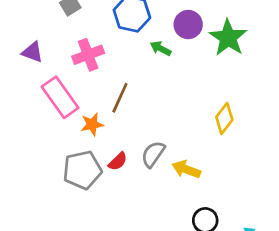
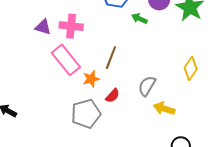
pink cross: (88, 55) -> (71, 26), moved, turned 30
gray semicircle: (153, 154) -> (147, 86), moved
red semicircle: (118, 161) -> (113, 96), moved

